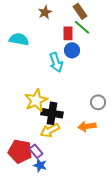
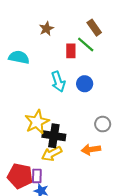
brown rectangle: (80, 11) -> (94, 28), moved
blue circle: (72, 50) -> (85, 84), moved
purple rectangle: (36, 151) -> (37, 176), turned 40

